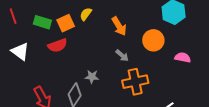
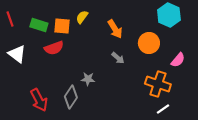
orange square: (66, 23) -> (62, 26), turned 30
pink semicircle: (183, 57) -> (178, 60), turned 119
orange cross: (135, 82) -> (158, 84), moved, turned 30

